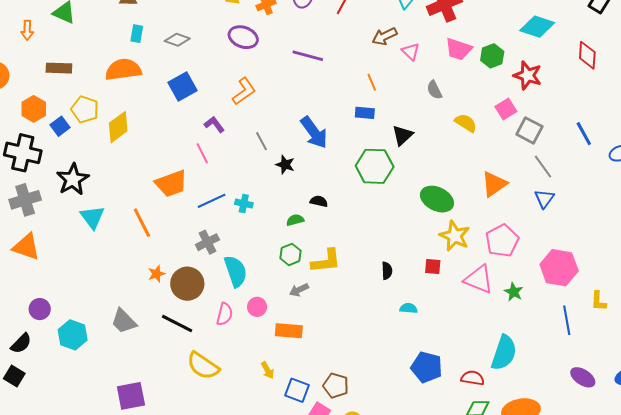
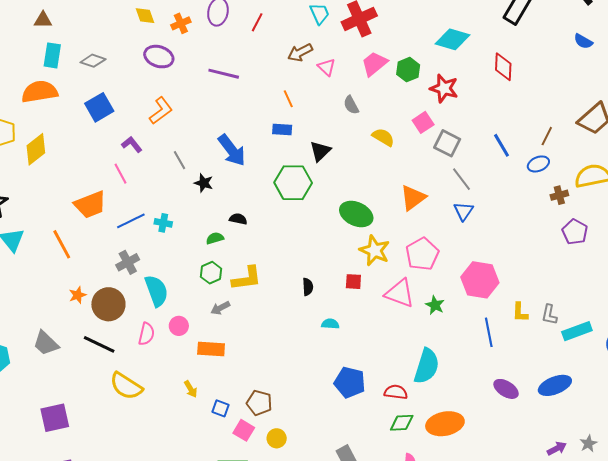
cyan rectangle: (137, 34) -> (52, 55), size x1.4
pink trapezoid: (459, 49) -> (374, 64), turned 124
blue square: (297, 390) -> (221, 408), size x0.7

